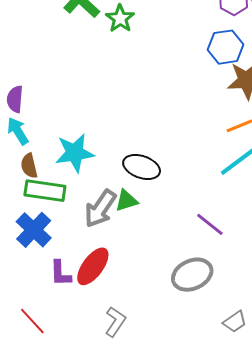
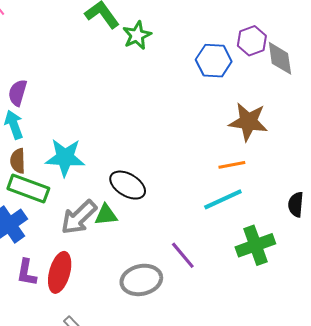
blue hexagon: (226, 47) -> (214, 61), moved
red ellipse: (93, 266) -> (60, 272), turned -33
gray ellipse: (192, 275) -> (141, 280), moved

